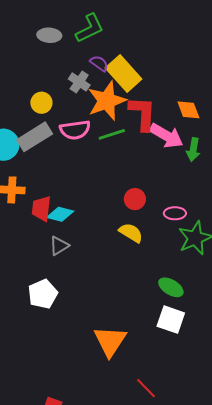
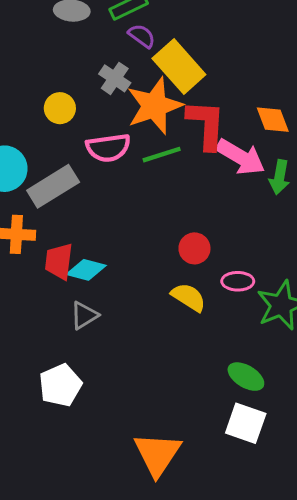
purple semicircle: (99, 63) -> (142, 36), moved
gray rectangle: (35, 137) -> (53, 186), moved
pink ellipse: (175, 213) -> (238, 281), moved

